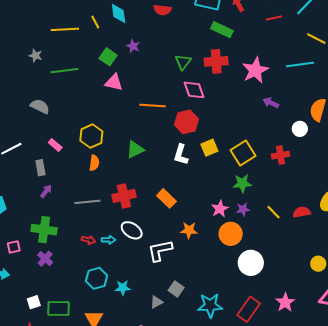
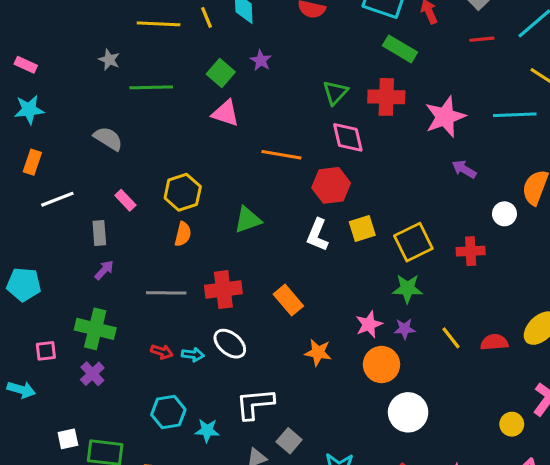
white L-shape: (160, 250) -> (255, 404), moved

